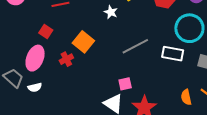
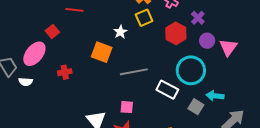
orange square: (83, 42) -> (102, 52), moved, turned -35
red cross: (66, 59) -> (65, 72), moved
pink square: (125, 84) -> (127, 107), moved

